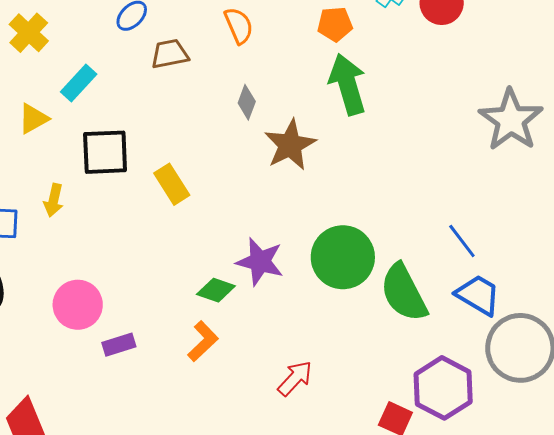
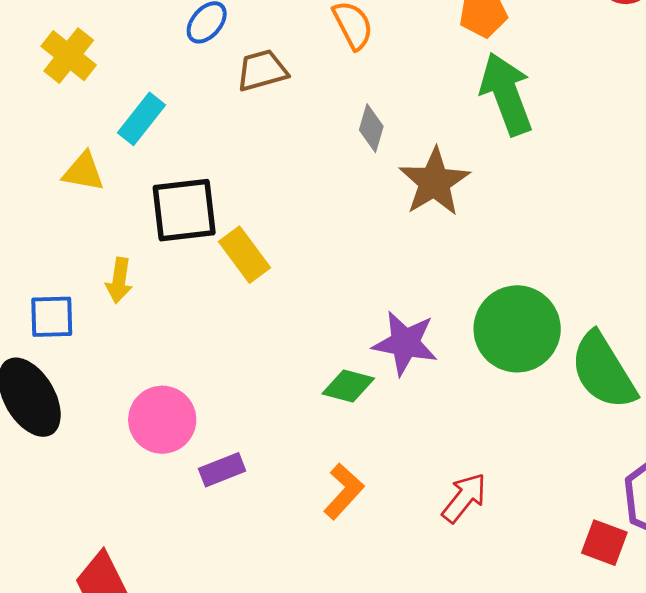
yellow triangle: (33, 119) -> (83, 172), turned 44
yellow rectangle: (172, 184) -> (245, 255), moved
orange L-shape: (203, 341) -> (344, 491), moved

